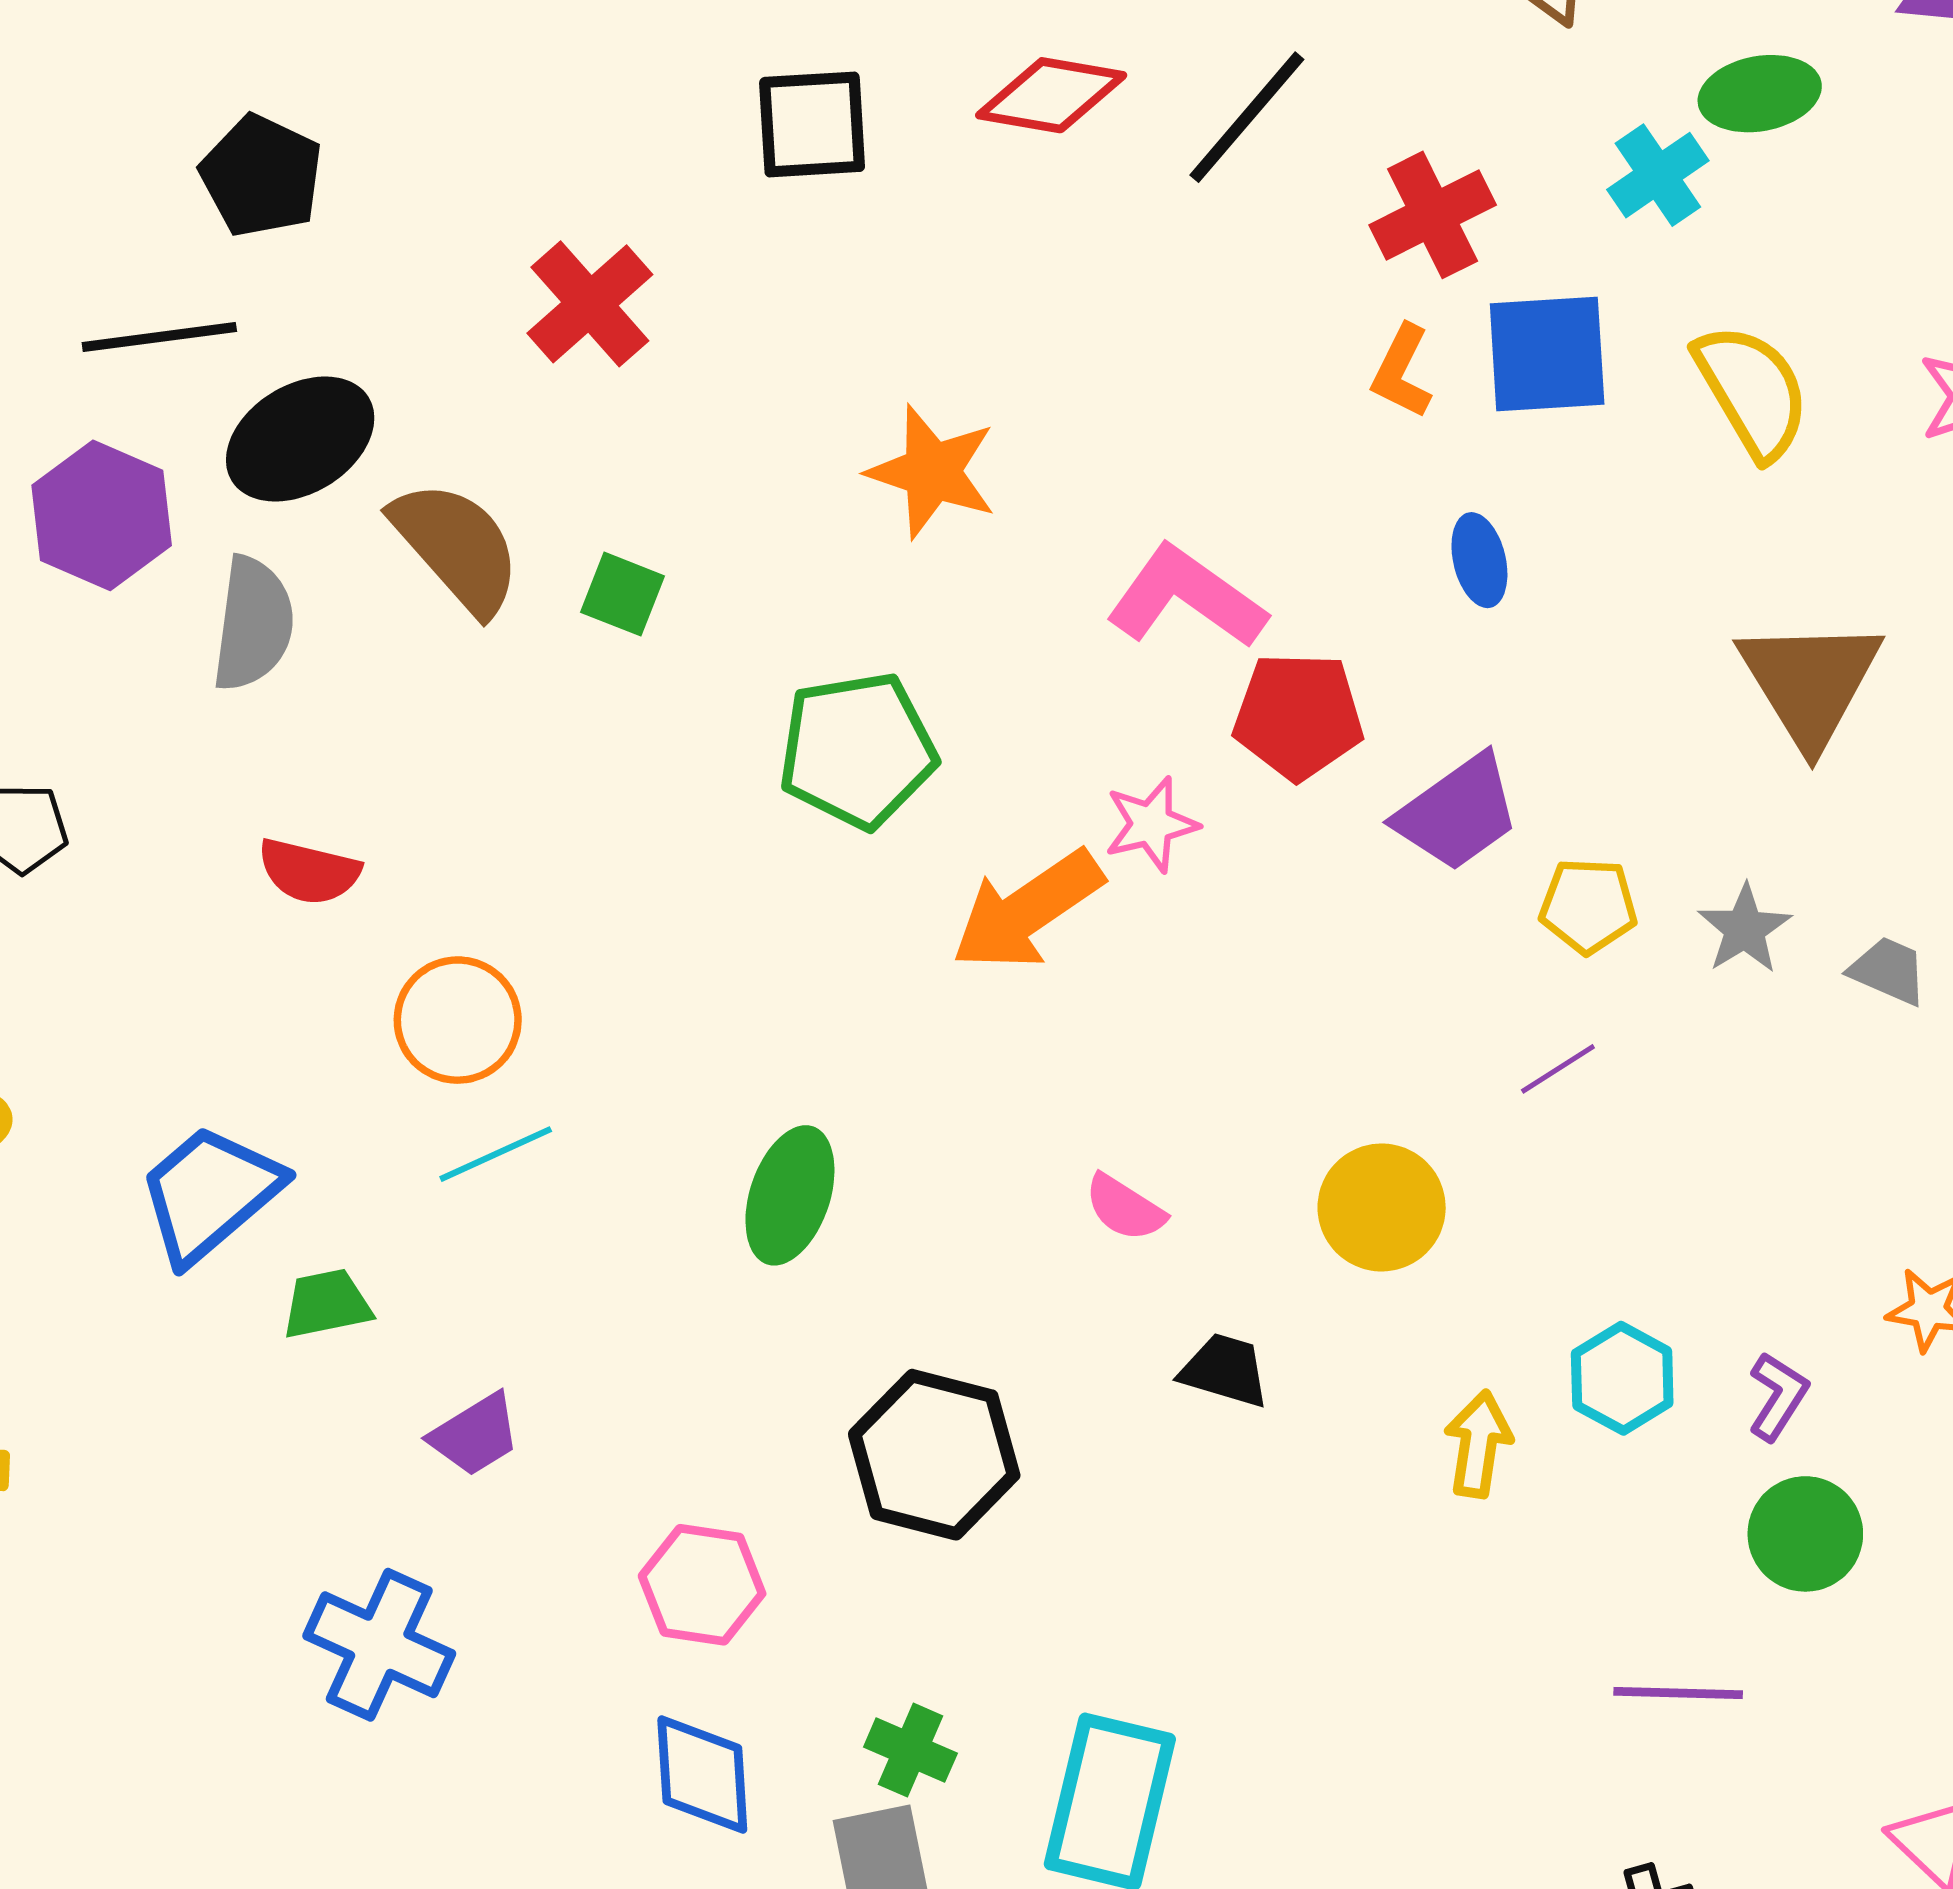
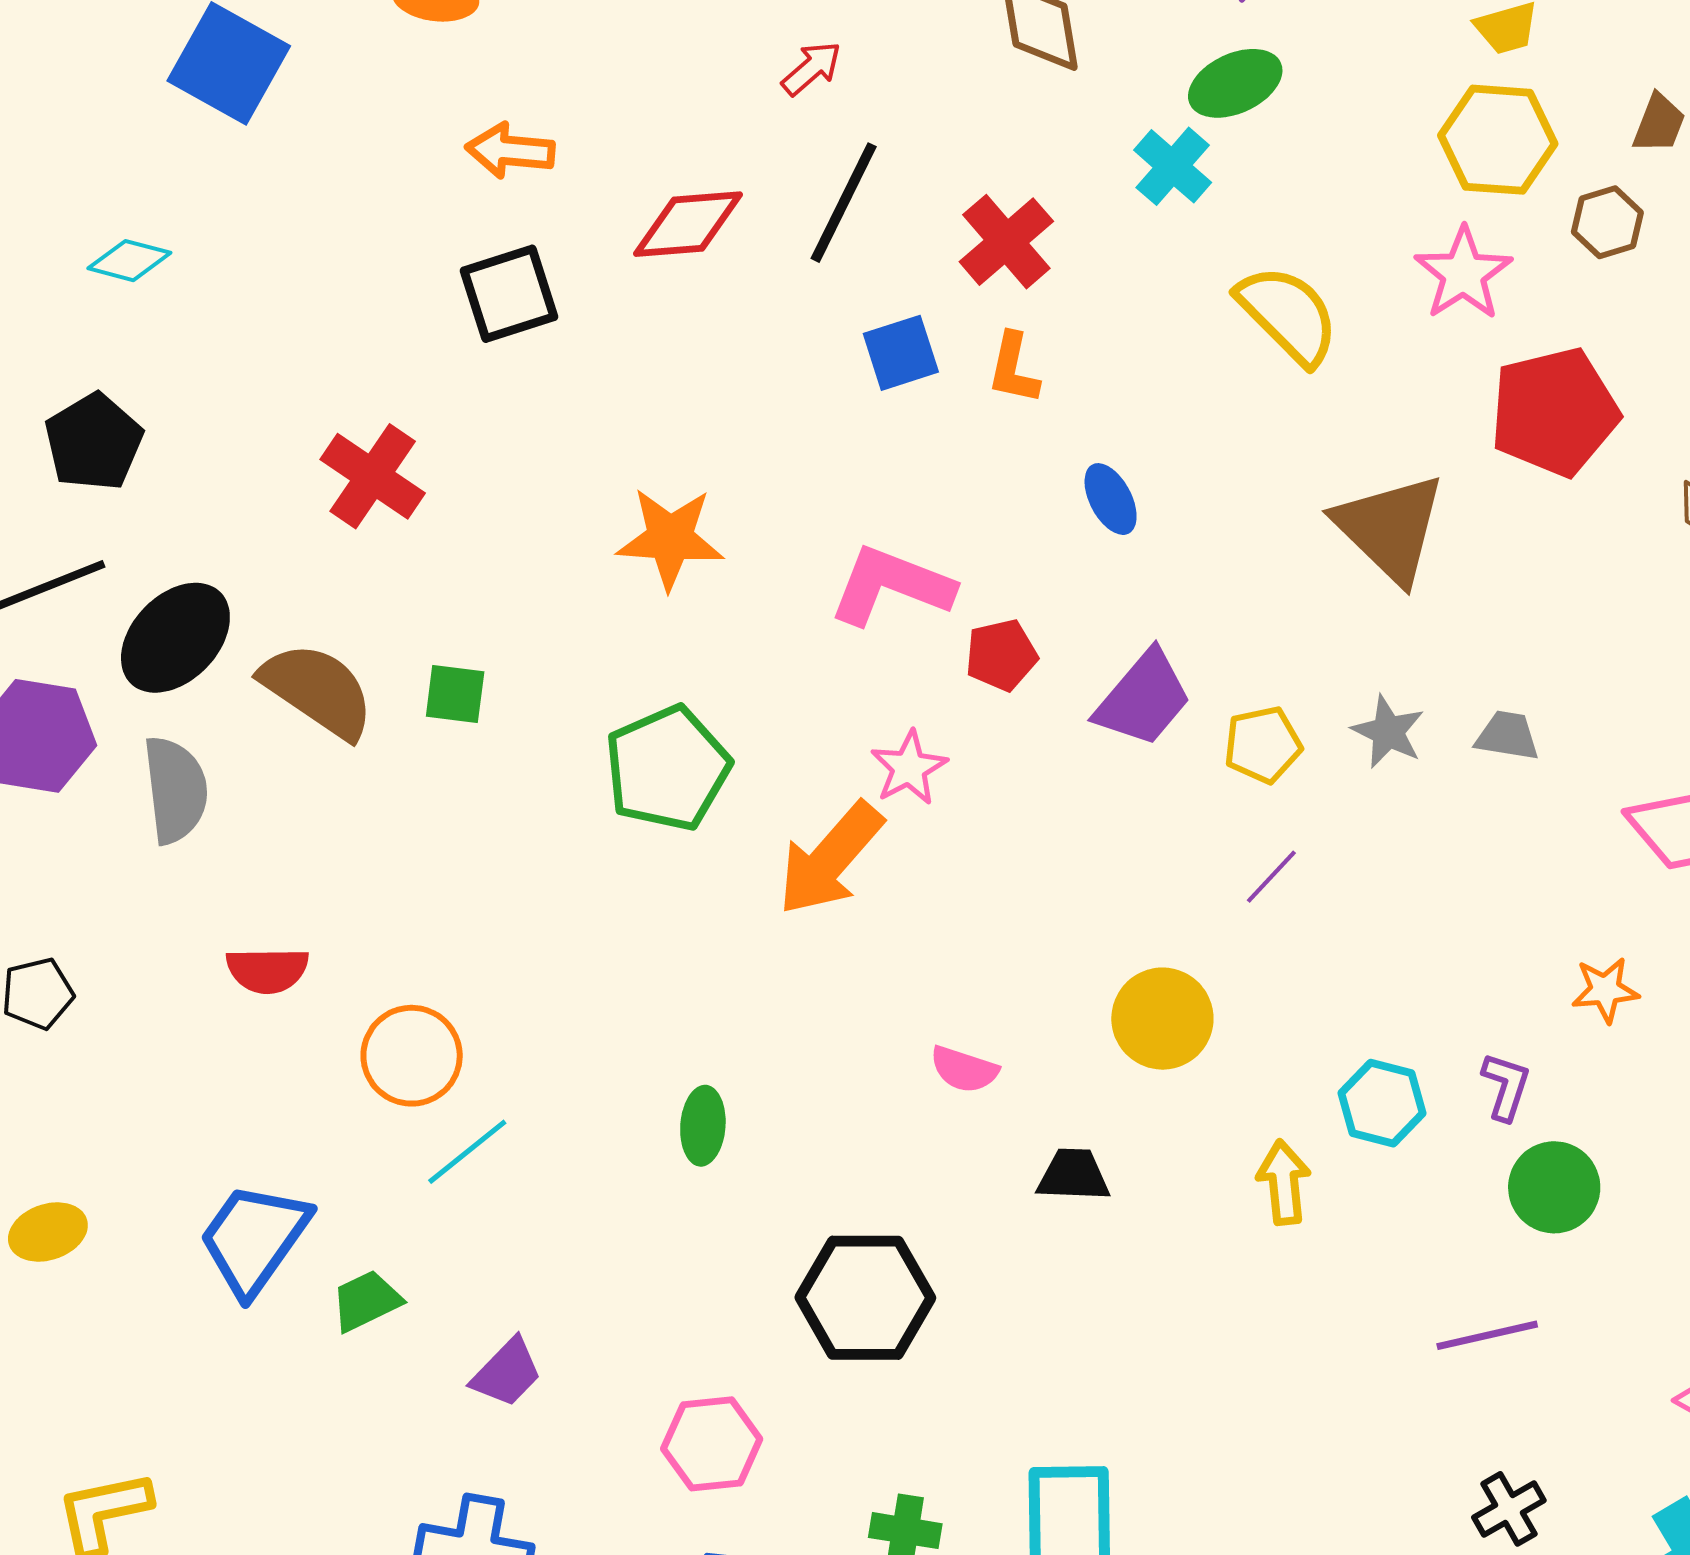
black pentagon: (261, 176) -> (94, 442), turned 30
blue square: (1547, 354) -> (901, 353), moved, size x0.7
red pentagon: (1298, 716) -> (1001, 655), size x0.7
green ellipse: (790, 1195) -> (703, 1126), size x0.7

